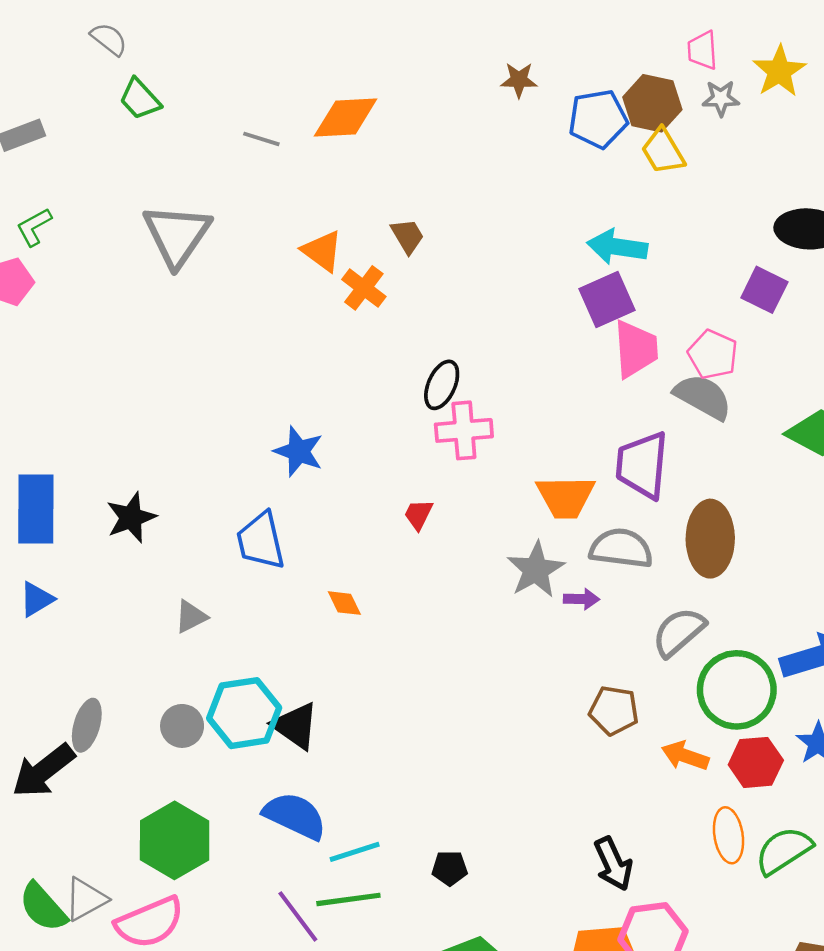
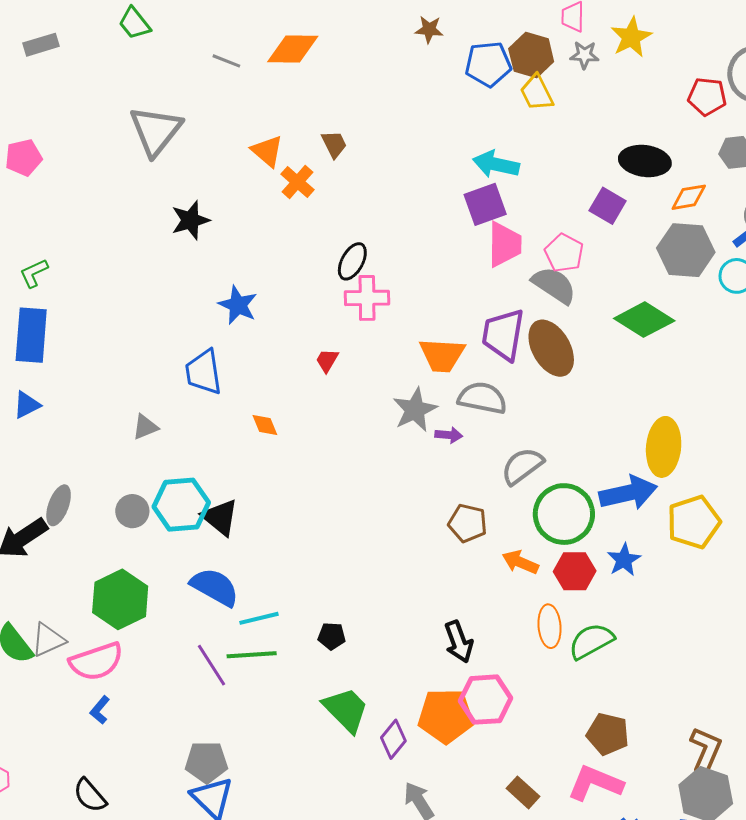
green L-shape: (34, 227) -> (34, 273), moved
black star: (131, 517) -> (190, 220), moved
brown ellipse: (710, 539) -> (551, 348), moved, turned -34

